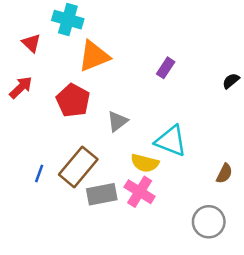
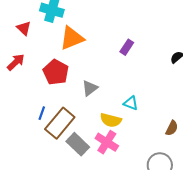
cyan triangle: (171, 141) -> (131, 103), size x0.6
blue line: (39, 173) -> (42, 113), moved
gray rectangle: (102, 194) -> (78, 144), turned 55

